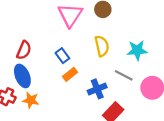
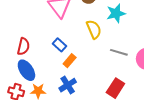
cyan star: (137, 50) -> (116, 13), moved
blue cross: (97, 89) -> (68, 85), moved

